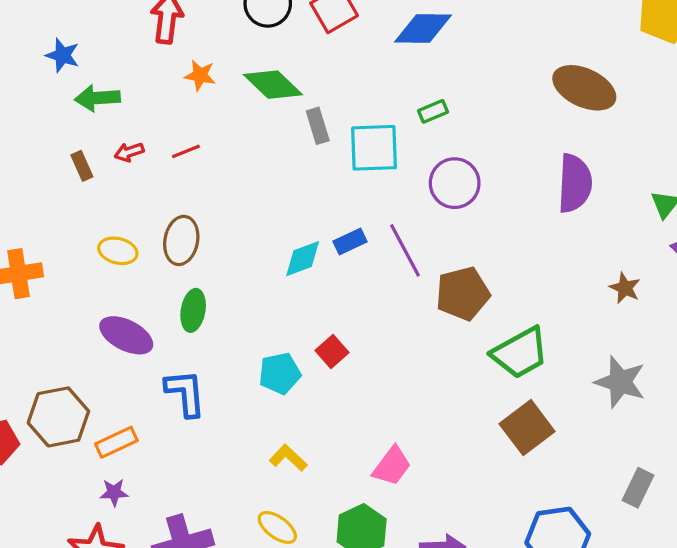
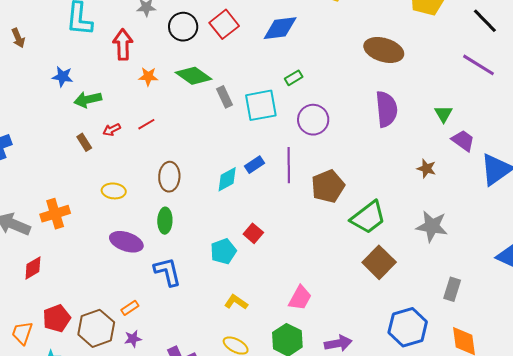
brown ellipse: (181, 240) -> (169, 177), moved
purple line: (405, 250) -> (289, 165), turned 36
brown hexagon: (58, 417) -> (96, 328), moved
orange rectangle: (116, 442) -> (130, 308), size x0.7

